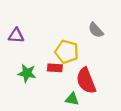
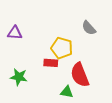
green star: (27, 73) -> (19, 77), moved

